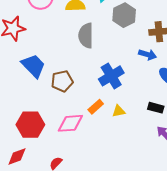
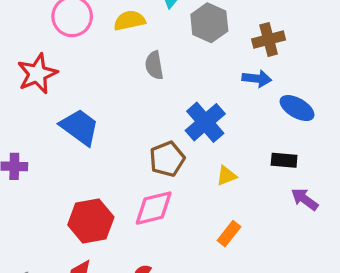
gray semicircle: (86, 36) -> (154, 65), size x0.7
brown pentagon: (62, 81) -> (167, 159), moved
orange rectangle: (96, 107) -> (229, 234), moved

